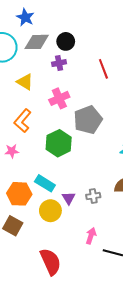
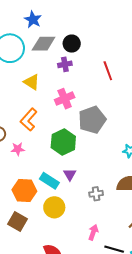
purple triangle: (69, 198) -> (70, 174), moved

